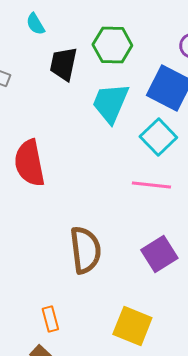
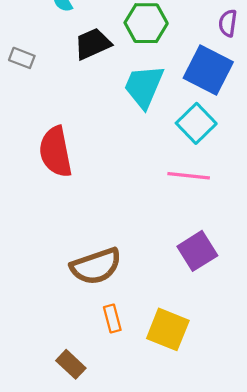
black trapezoid: (63, 64) -> (93, 44), turned 54
brown semicircle: (85, 250) -> (96, 266), moved, turned 78
orange rectangle: (50, 319) -> (112, 319), moved

